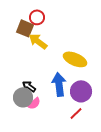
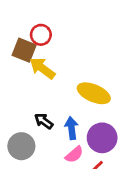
blue arrow: (59, 84) -> (71, 128), size x0.7
black arrow: (29, 86) -> (44, 121), moved
pink semicircle: (34, 103) -> (74, 155), moved

